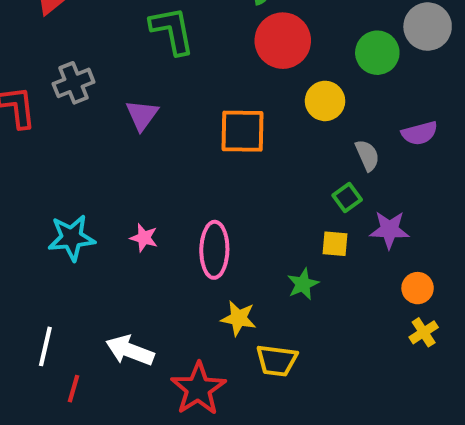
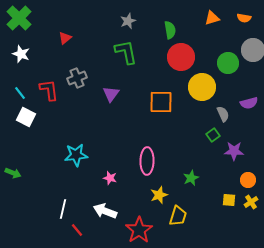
yellow circle: (325, 101) -> (202, 87), size x1.4
pink star: (144, 238) -> (110, 178), moved
yellow square: (335, 244) -> (229, 200), moved
yellow star: (238, 318) -> (159, 195), turned -30
yellow trapezoid: (277, 360) -> (178, 216), turned -80
red line: (74, 389) -> (77, 230), turned -56

